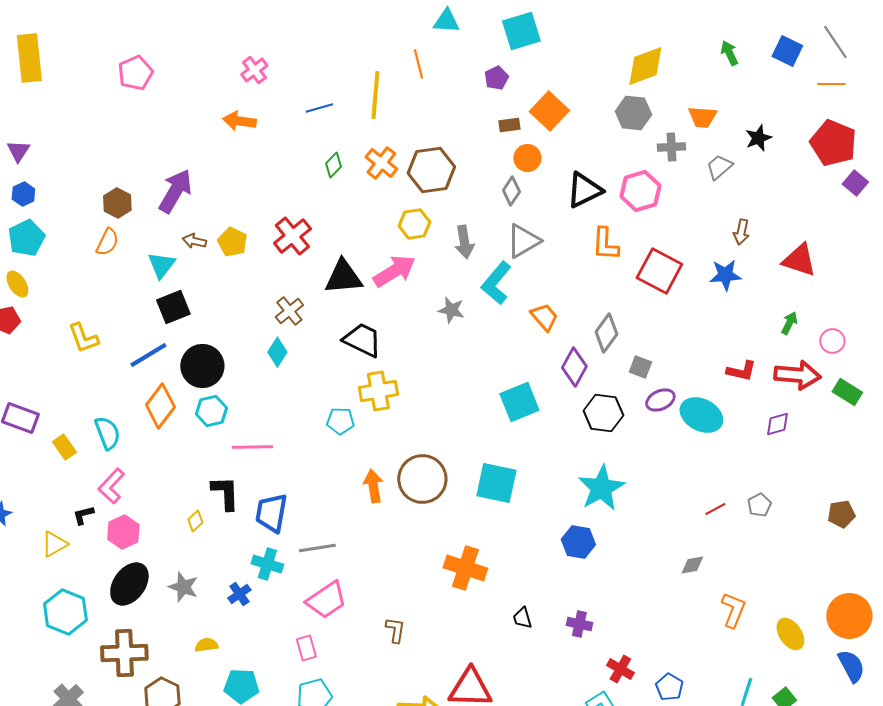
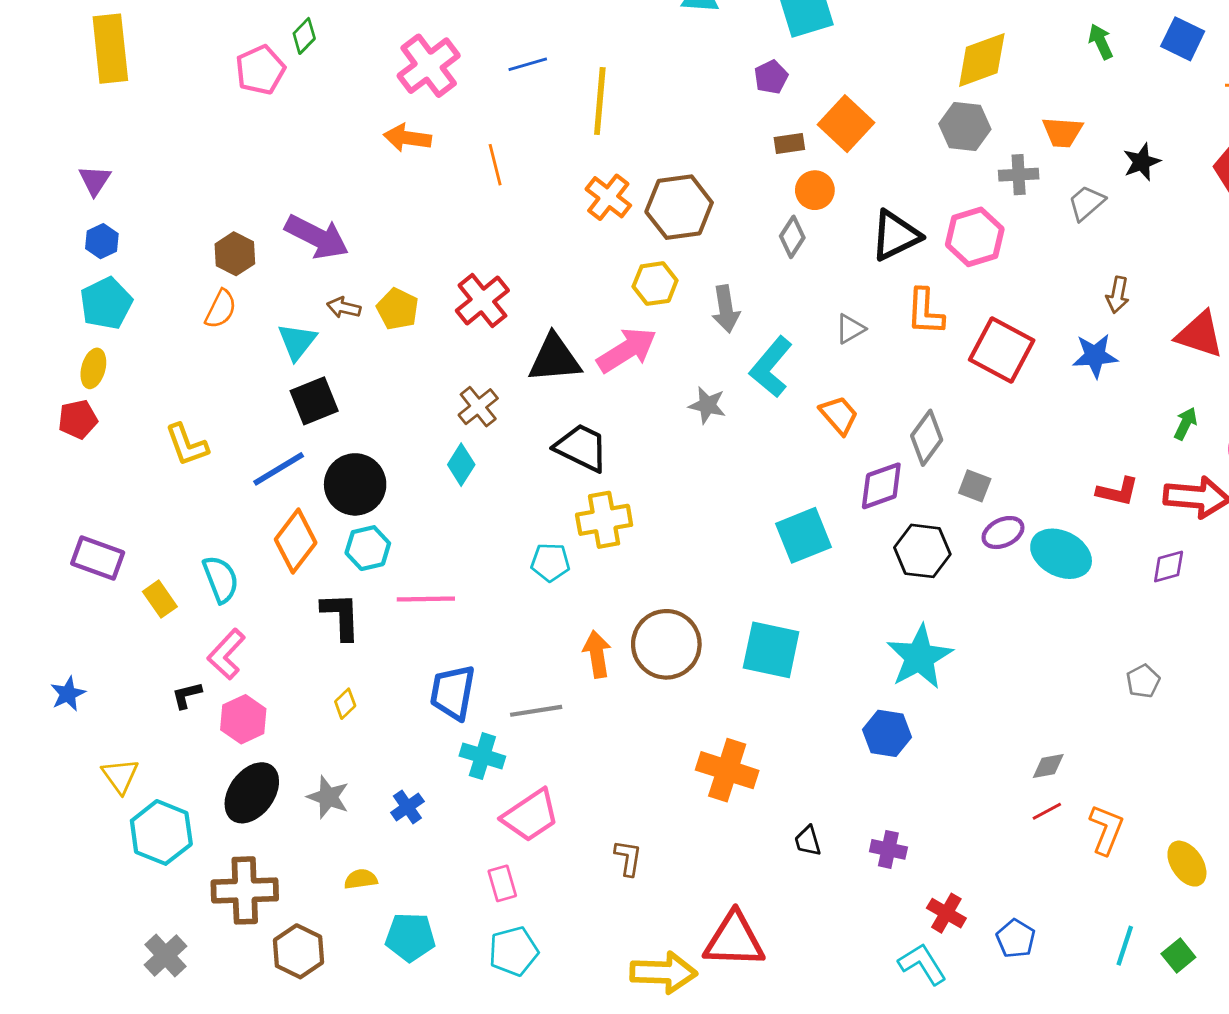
orange line: (418, 64) -> (495, 165), moved
pink cross: (254, 70) -> (429, 66), size x1.6
blue line: (319, 108) -> (528, 64), moved
green diamond: (333, 165) -> (304, 36), moved
purple arrow: (175, 191) -> (317, 237), turned 87
gray triangle: (523, 241) -> (850, 329), moved, size x0.6
yellow ellipse: (17, 284) -> (93, 368), turned 48
purple diamond: (574, 367) -> (881, 486), turned 42
black L-shape: (225, 493) -> (341, 616), moved
red line: (715, 509) -> (1047, 811), moved
yellow triangle: (54, 544) -> (120, 776), moved, turned -36
gray line: (317, 548) -> (536, 711), moved
cyan cross: (267, 564) -> (482, 756), moved

